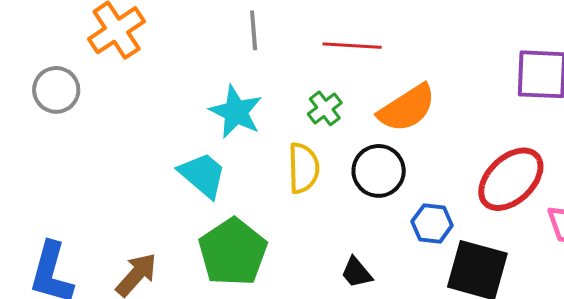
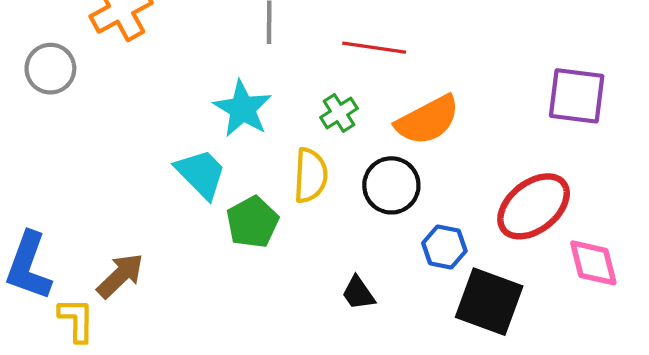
green pentagon: (233, 252) -> (253, 222), moved, size x0.7

